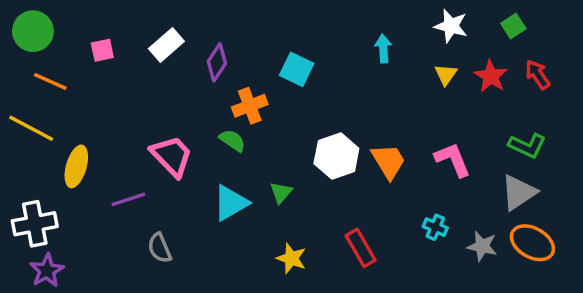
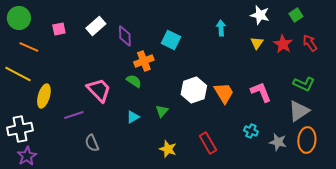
purple diamond: (217, 62) -> (125, 36), turned -35
cyan triangle: (231, 203) -> (133, 117), size x0.6
orange ellipse: (532, 243) -> (307, 140), turned 65

